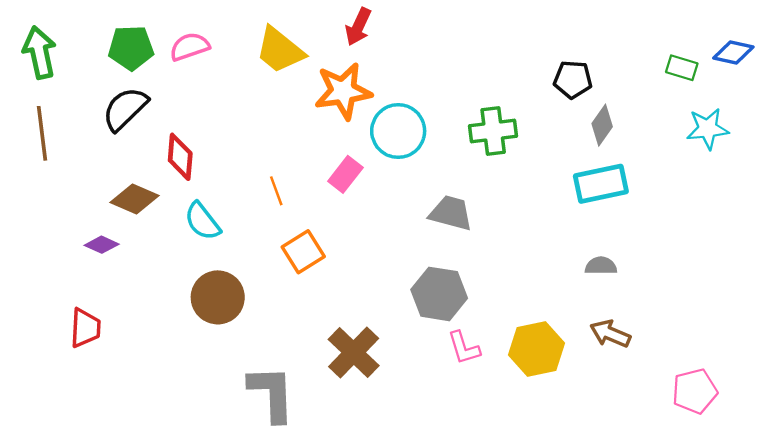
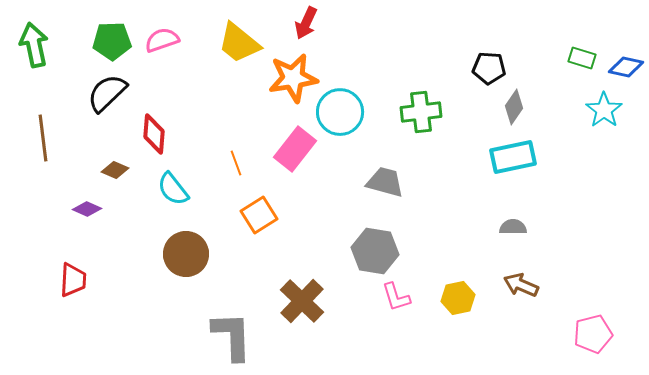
blue diamond: (733, 53) -> (626, 67), moved
cyan star: (708, 129) -> (604, 110), turned -30
brown line: (42, 133) -> (43, 138), moved
pink rectangle: (345, 174) -> (295, 149), size x1.4
brown diamond: (134, 199) -> (115, 170), size x0.7
yellow hexagon: (536, 349) -> (458, 298), size x0.7

